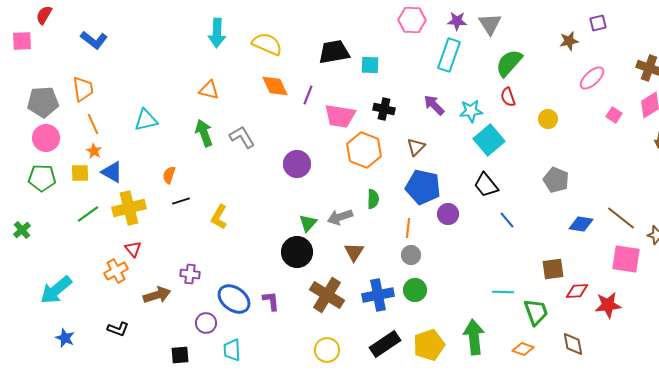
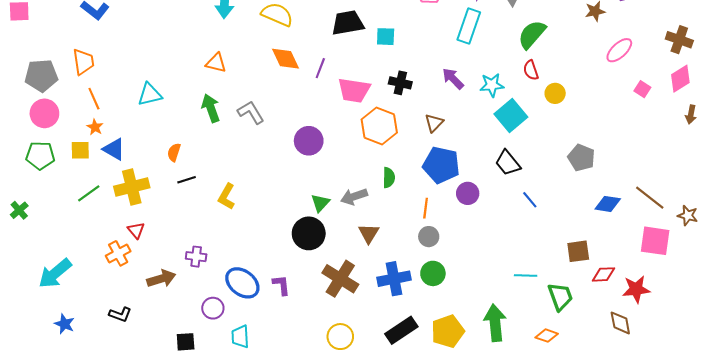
yellow circle: (548, 119) -> (555, 93), moved
brown diamond: (573, 344) -> (620, 323), moved

